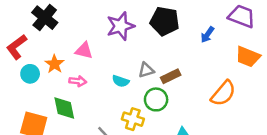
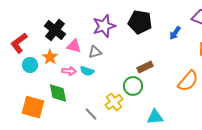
black cross: (45, 18) -> (55, 30), moved
gray triangle: (146, 70) -> (95, 52), moved
cyan semicircle: (121, 81) -> (87, 71), moved
yellow cross: (133, 119) -> (114, 102), turned 36

